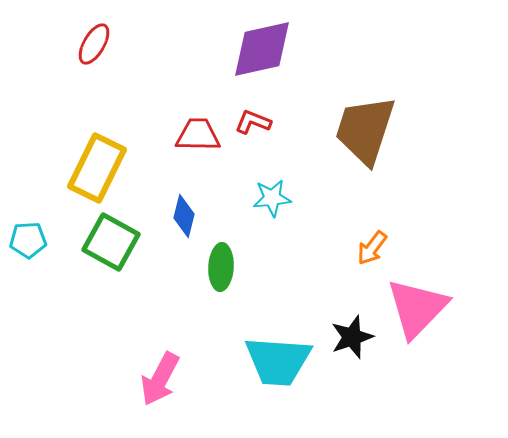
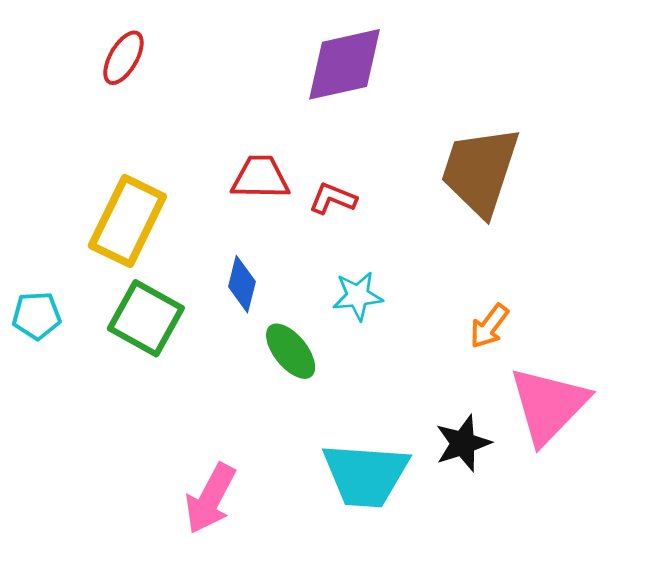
red L-shape: (253, 122) -> (333, 199), moved
cyan star: (272, 198) -> (358, 296), moved
green ellipse: (221, 267) -> (291, 351), turned -42

